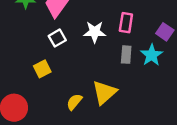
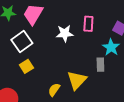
white square: (57, 38) -> (22, 41), moved, size x1.5
gray rectangle: (126, 55) -> (100, 65), moved

